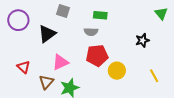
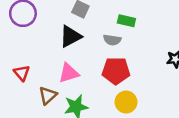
black triangle: (47, 34) -> (71, 36), moved
yellow circle: (117, 71) -> (126, 102), moved

